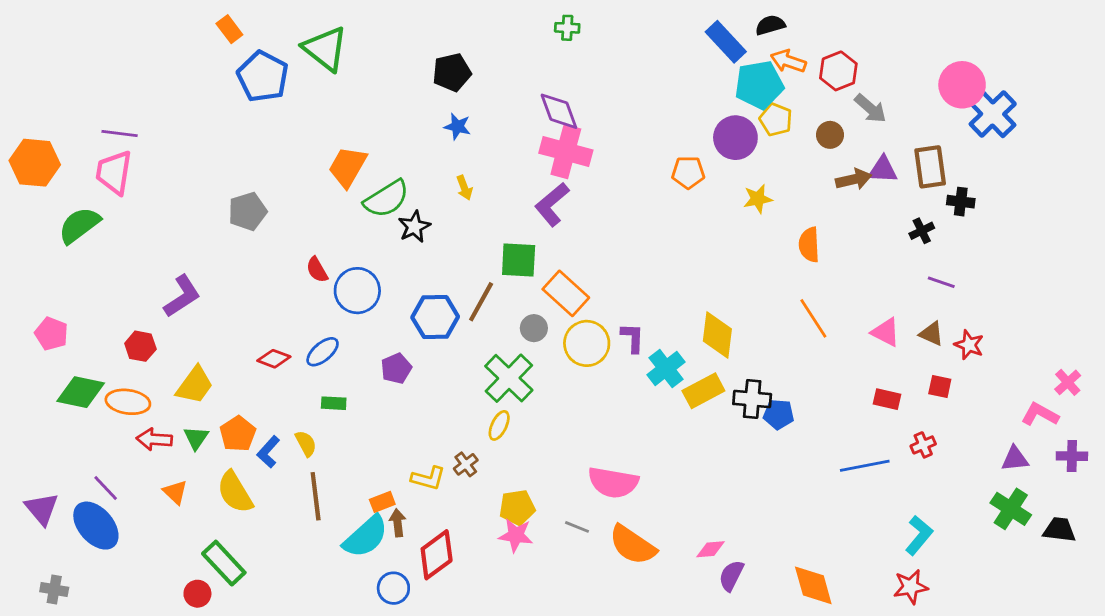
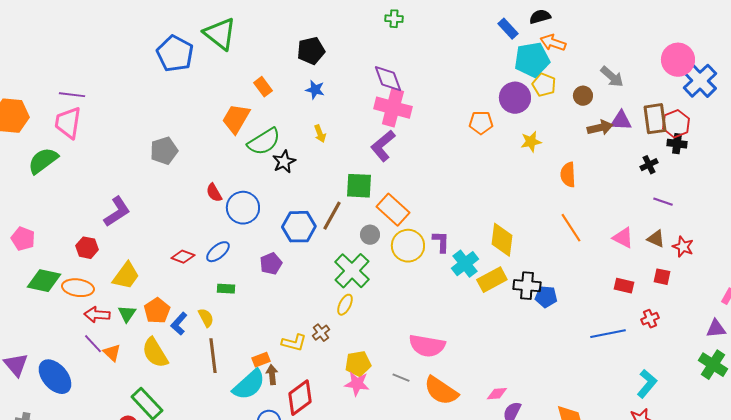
orange rectangle: (229, 29) -> (263, 87), moved
blue rectangle: (726, 42) -> (508, 29), size x0.7
red hexagon: (838, 71) -> (676, 124), moved
purple line: (106, 488) -> (93, 344), moved

